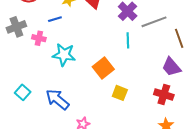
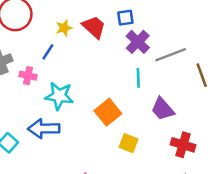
blue line: (55, 19) -> (48, 52), turned -40
purple trapezoid: (171, 67) -> (163, 109), moved
blue arrow: (57, 99) -> (44, 129), moved, turned -40

